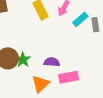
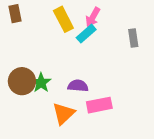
cyan rectangle: (80, 19) -> (86, 34), moved

